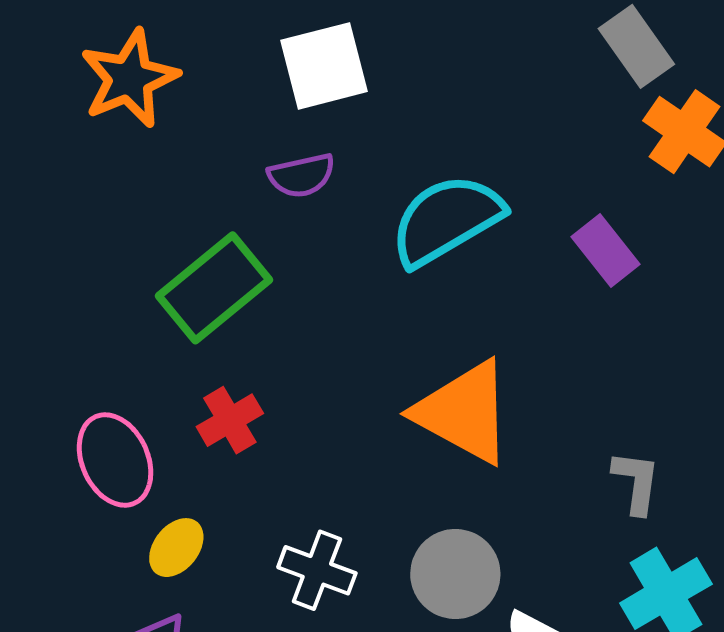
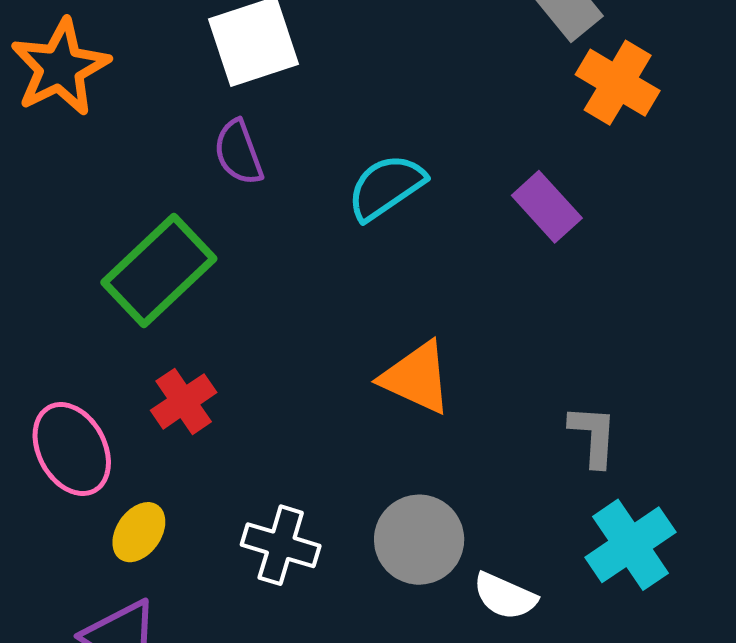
purple semicircle: (301, 175) -> (238, 152), turned 86
cyan semicircle: (446, 220) -> (386, 187), size x0.7
orange triangle: (464, 412) -> (416, 378), size x0.7

